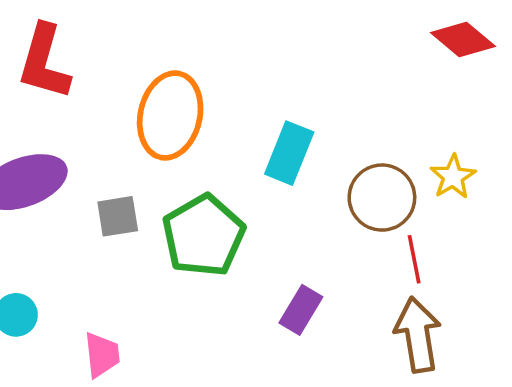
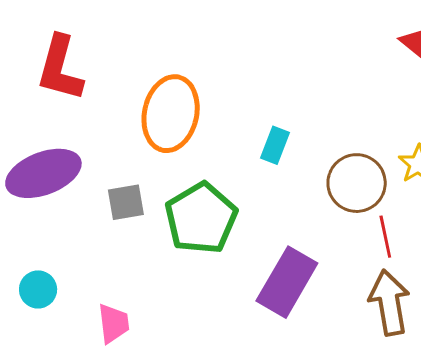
cyan rectangle: (289, 153) -> (275, 145), size x0.7
purple rectangle: (301, 310) -> (287, 282), size x1.6

